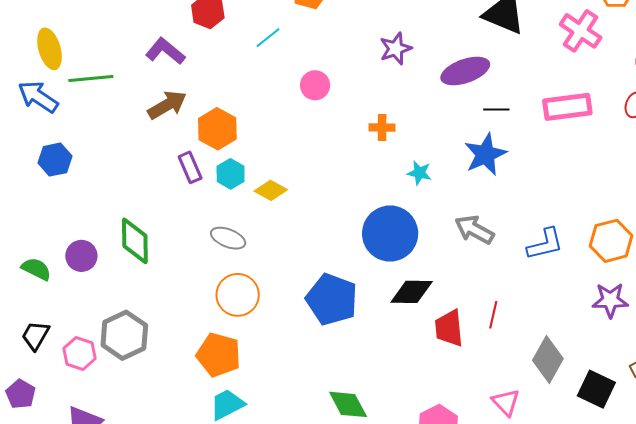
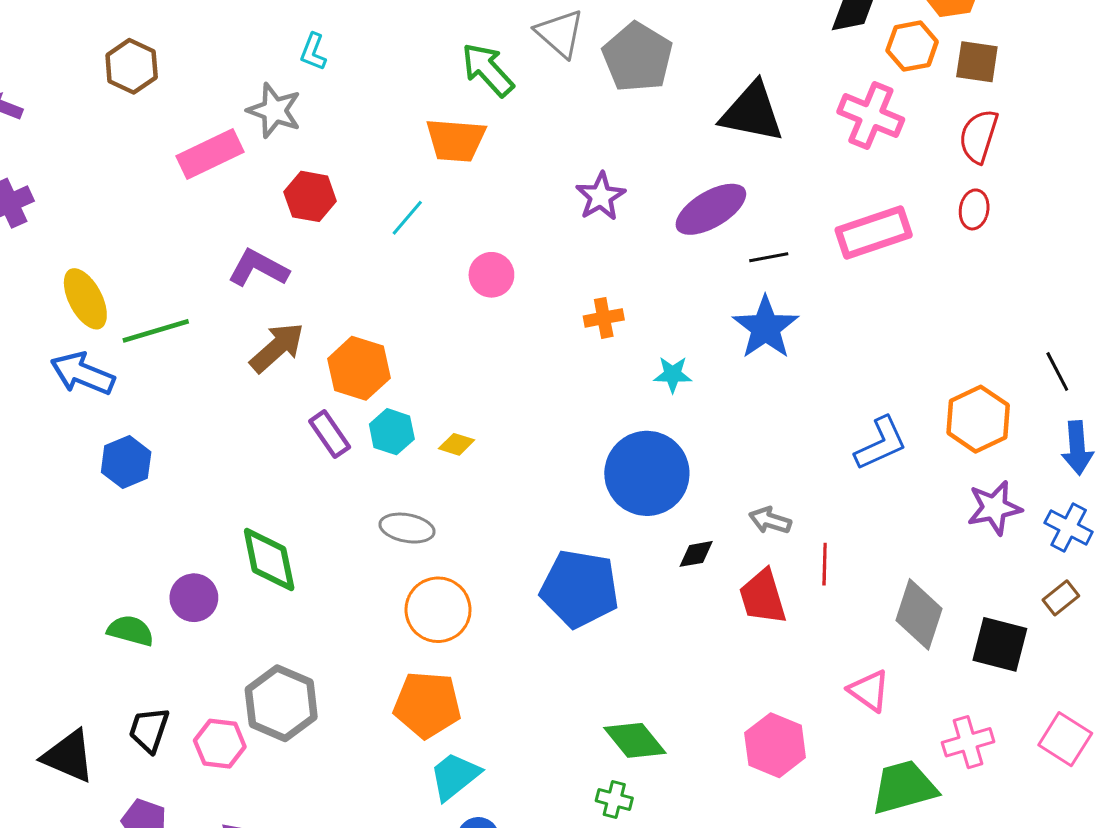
yellow diamond: (271, 190) -> (457, 444), size x0.7
gray arrow: (474, 230) -> (770, 520), moved, size x0.7
black diamond: (412, 292) -> (696, 554), size x0.6

